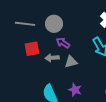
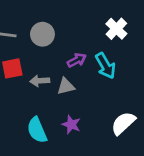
purple arrow: (63, 43) -> (77, 60), moved, turned 120

